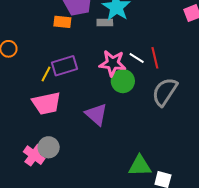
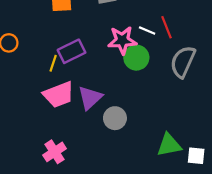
purple triangle: (96, 114) -> (90, 98), moved, turned 45
gray circle: (49, 147) -> (115, 118), moved
pink cross: (34, 155) -> (55, 152), turned 30

